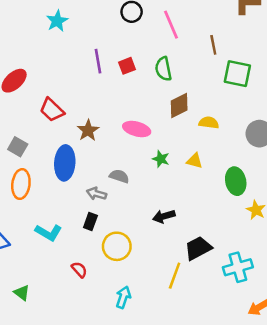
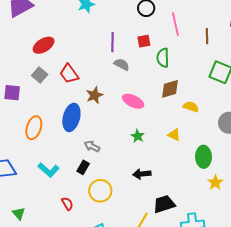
brown line: (213, 45) -> (207, 36), moved
red square: (127, 66) -> (144, 41), moved
gray square: (18, 147) -> (40, 75), moved
green star: (161, 159) -> (138, 136), moved
gray semicircle: (119, 176) -> (122, 64), moved

